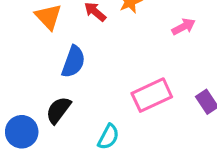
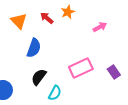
black semicircle: (58, 110) -> (39, 77), moved

